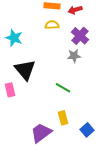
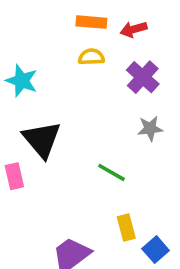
gray star: (74, 56) -> (150, 128), moved
yellow rectangle: (63, 118) -> (126, 228), moved

